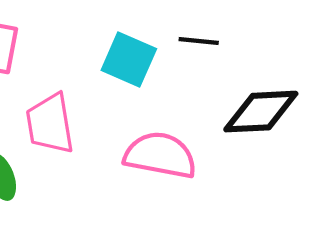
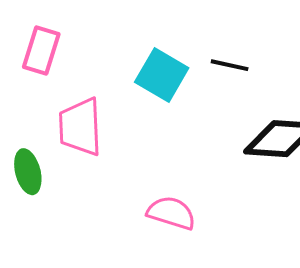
pink semicircle: (160, 155) -> (171, 213), moved, size x0.7

